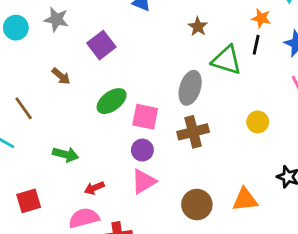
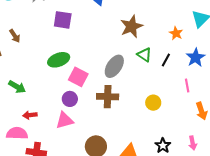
brown star: (198, 27) -> (132, 26), size x1.6
purple square: (101, 45) -> (63, 20), turned 30
black line: (256, 45) -> (166, 60), moved
green triangle: (227, 60) -> (144, 55), size x0.7
brown arrow: (61, 76) -> (15, 36), moved

